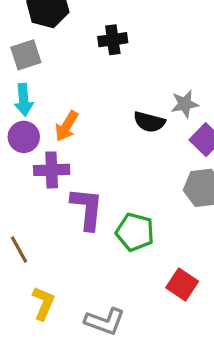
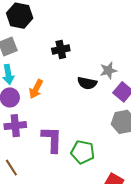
black cross: (113, 40) -> (61, 50), moved
purple cross: (52, 170) -> (15, 126), moved

